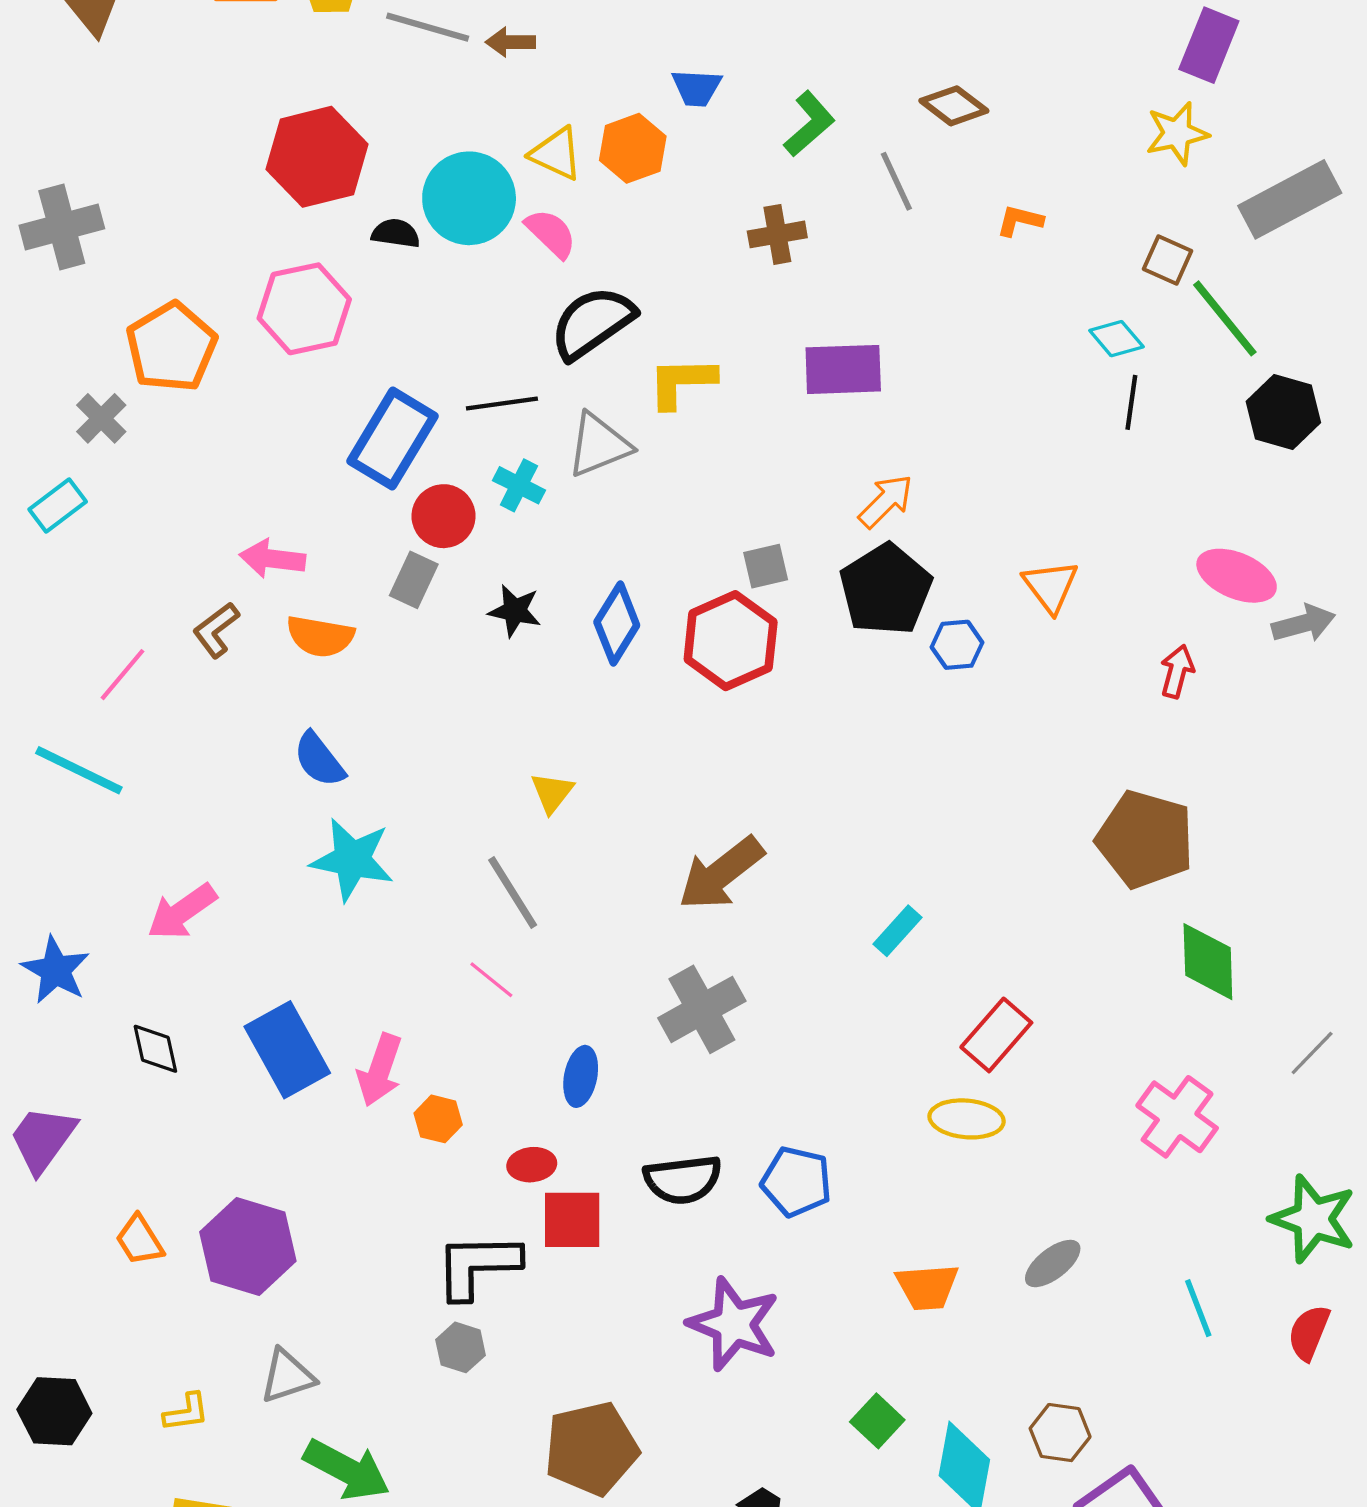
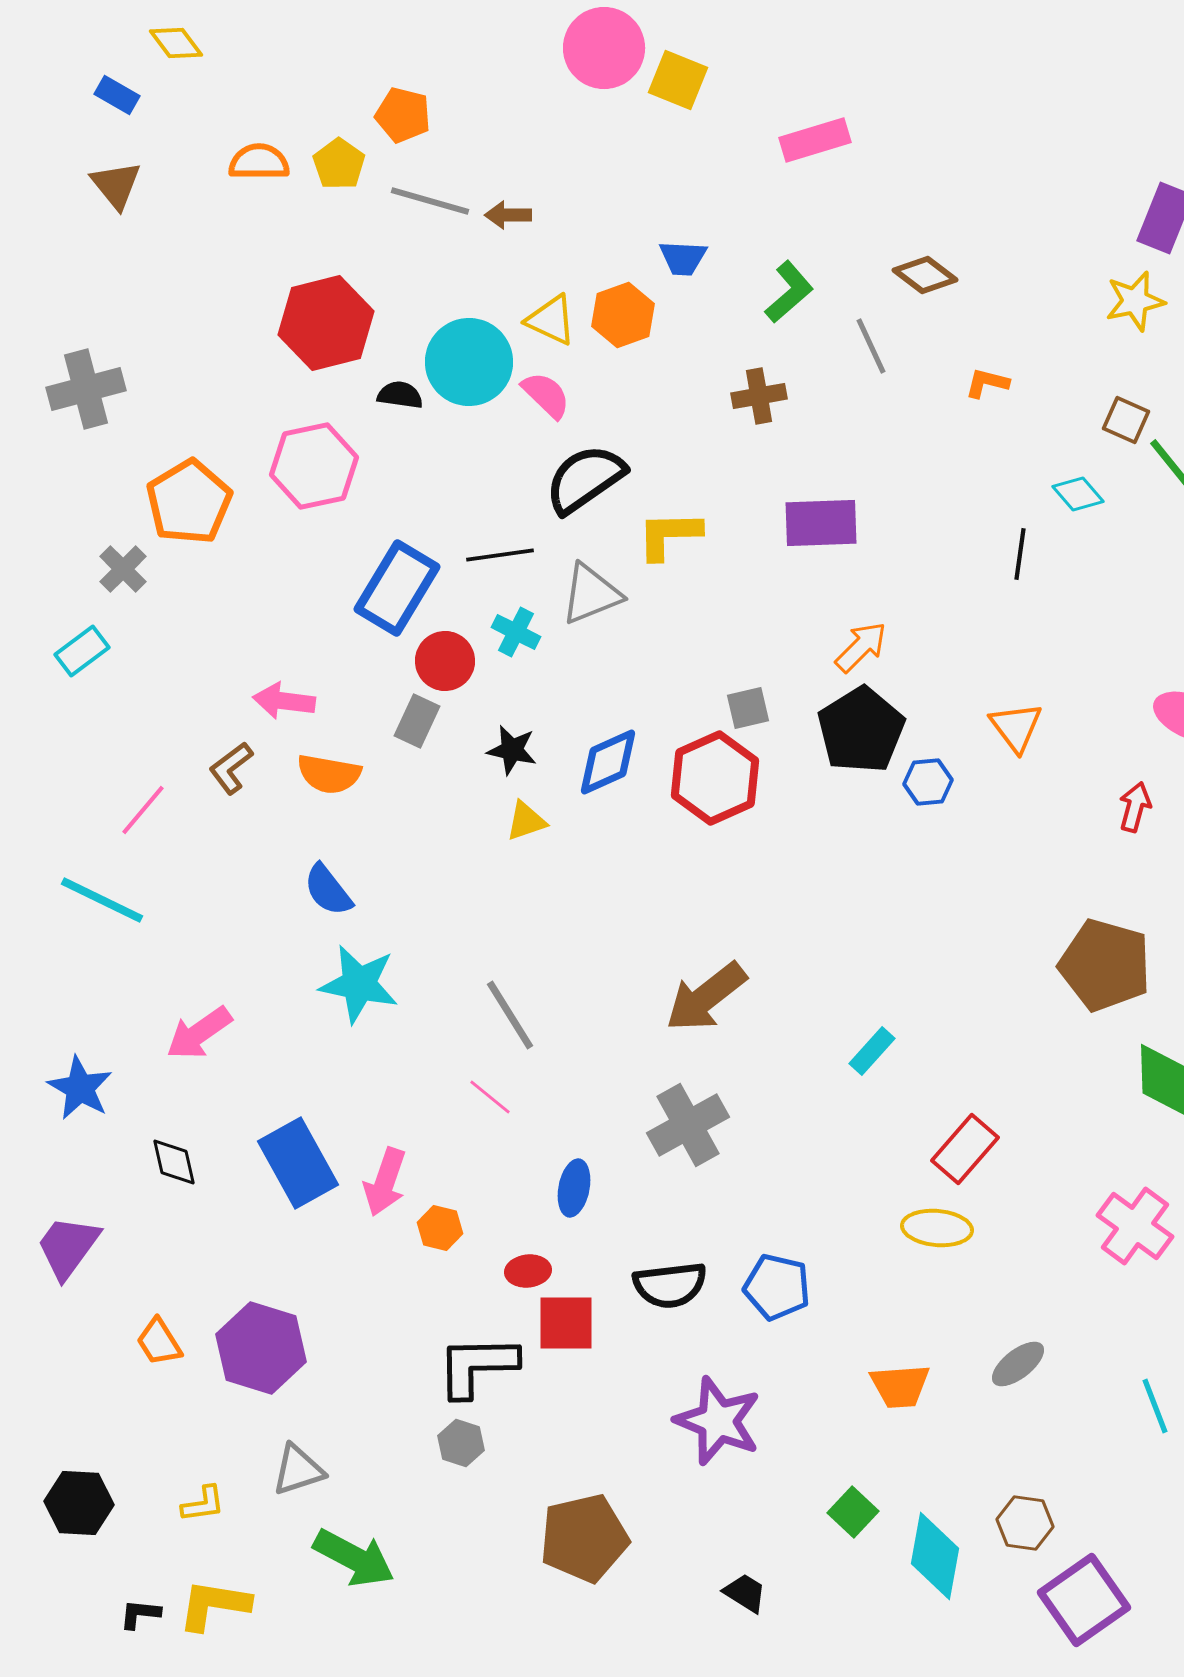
black line: (1131, 402) -> (1020, 554), moved
blue diamond: (617, 624) -> (608, 762), turned 34
yellow triangle: (552, 793) -> (526, 821), moved, turned 33

